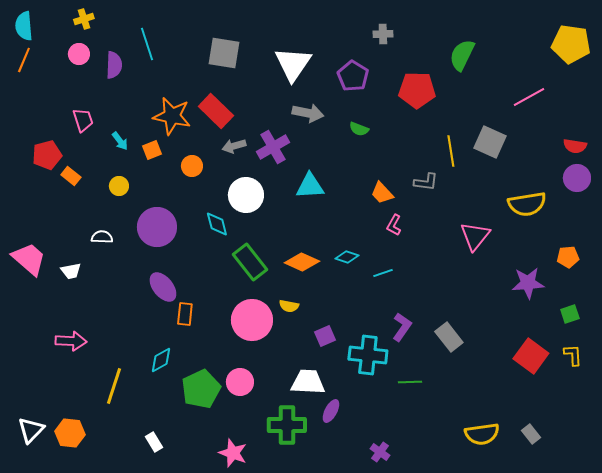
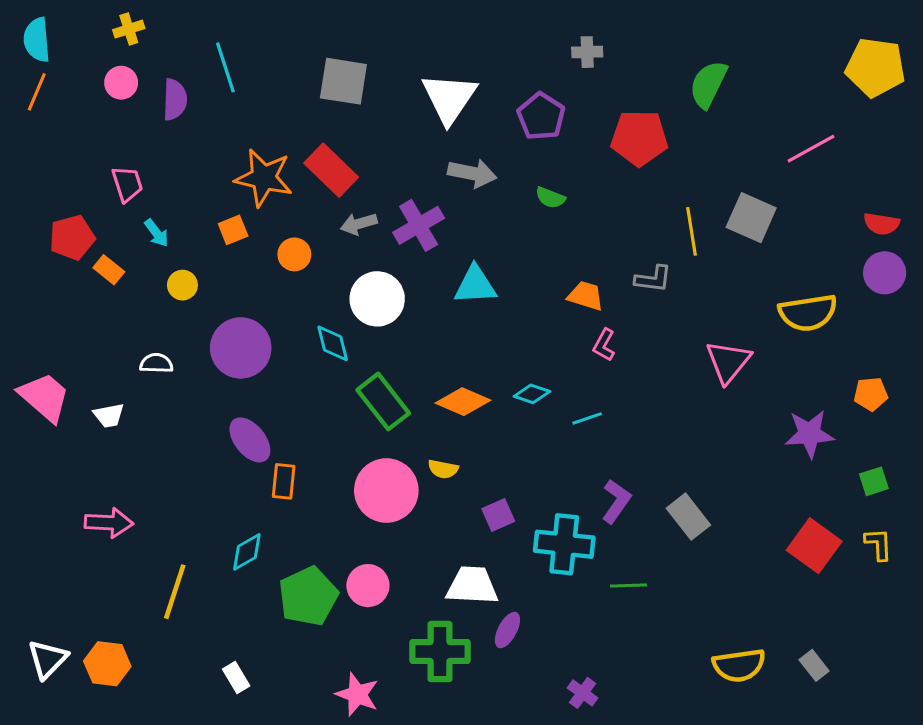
cyan arrow: (120, 141) -> (156, 233), moved
orange trapezoid: (382, 193) -> (586, 296), turned 150

